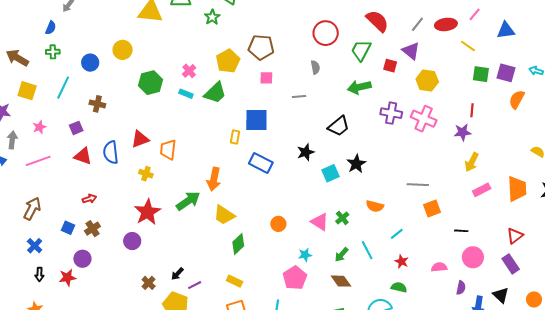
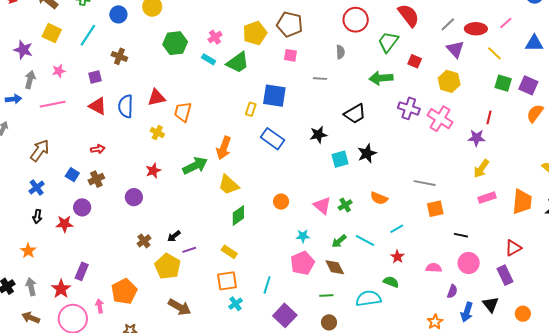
purple triangle: (411, 51) -> (455, 49), moved
red star: (147, 212) -> (153, 171), size x0.6
cyan line: (367, 250) -> (365, 241), turned -42
pink pentagon: (295, 278) -> (303, 263), moved

